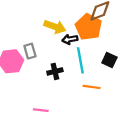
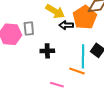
cyan line: (80, 60) -> (83, 56), moved
pink line: (41, 110) -> (57, 85), moved

